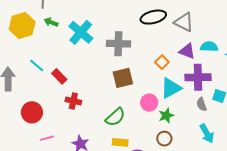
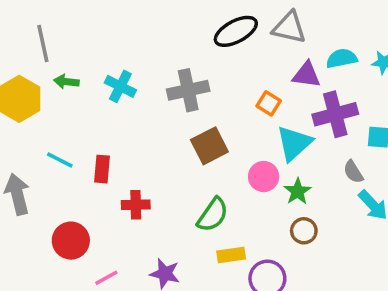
cyan cross: (81, 32) -> (120, 86), size x0.7
red rectangle: (59, 76) -> (102, 169), turned 63
gray semicircle: (202, 104) -> (353, 172), moved

